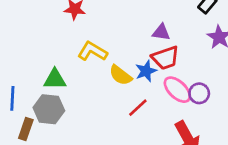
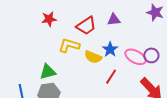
red trapezoid: (165, 58) -> (86, 26), moved

